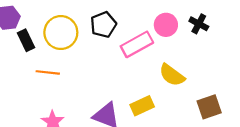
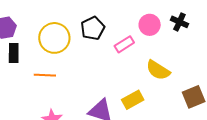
black rectangle: (26, 40) -> (14, 53), moved, turned 30
pink rectangle: (137, 44) -> (124, 44), size x0.7

